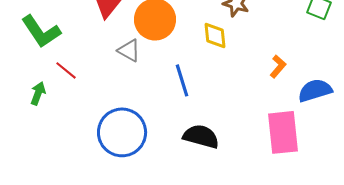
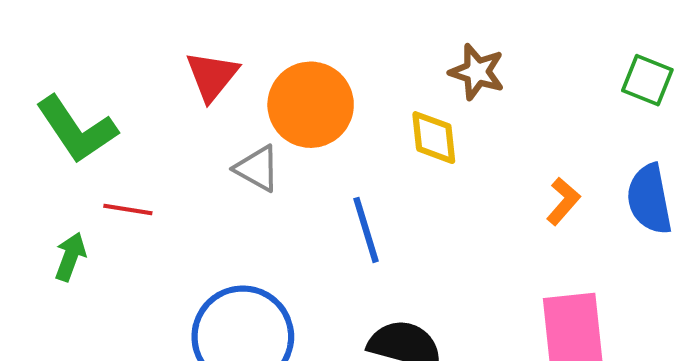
red line: (66, 70) -> (128, 209), turned -30
blue semicircle: (315, 90) -> (649, 199), moved, turned -84

